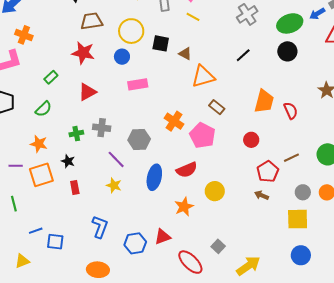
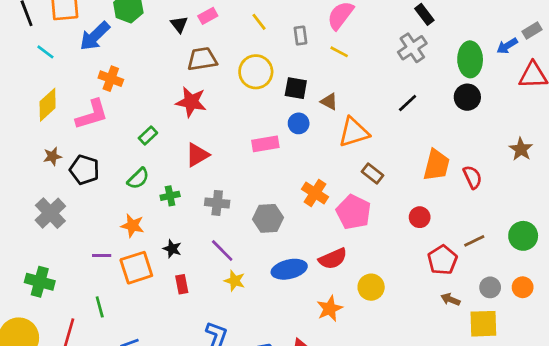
green ellipse: (290, 23) -> (470, 59), turned -70
blue circle: (122, 57) -> (299, 123), moved
green cross: (76, 134) -> (170, 196), moved
purple line: (116, 159) -> (222, 251), moved
blue ellipse: (154, 177) -> (289, 269), turned 65
brown arrow: (262, 195) -> (450, 299), moved

